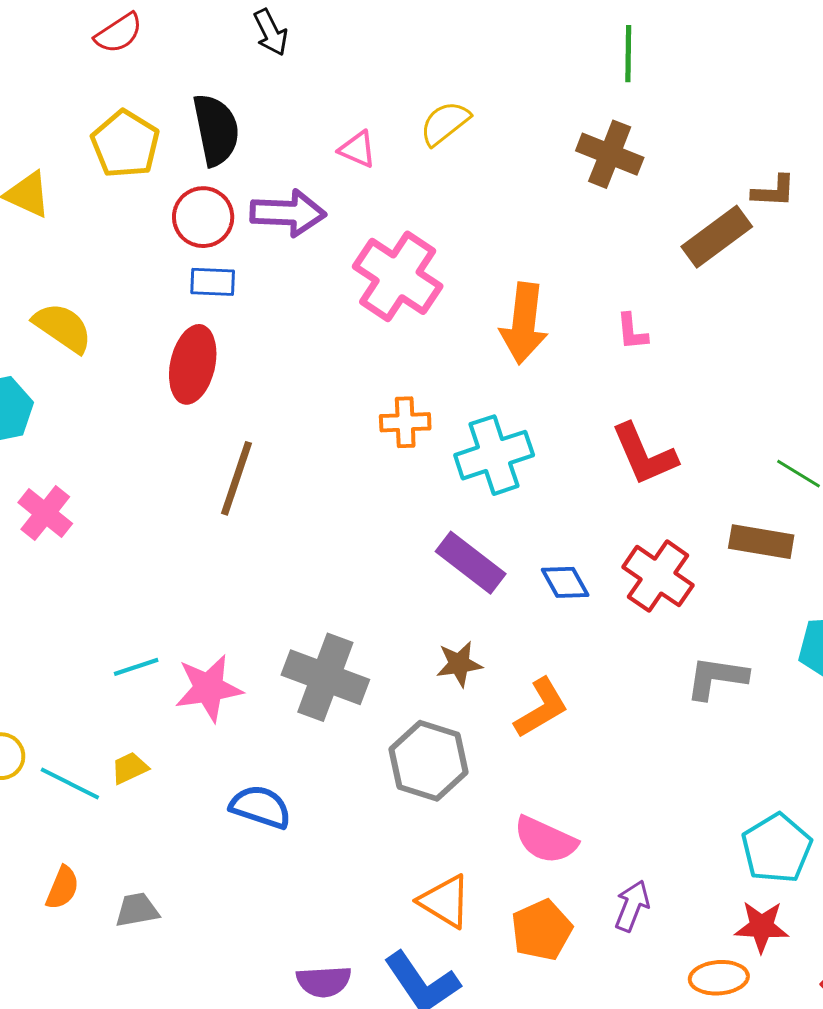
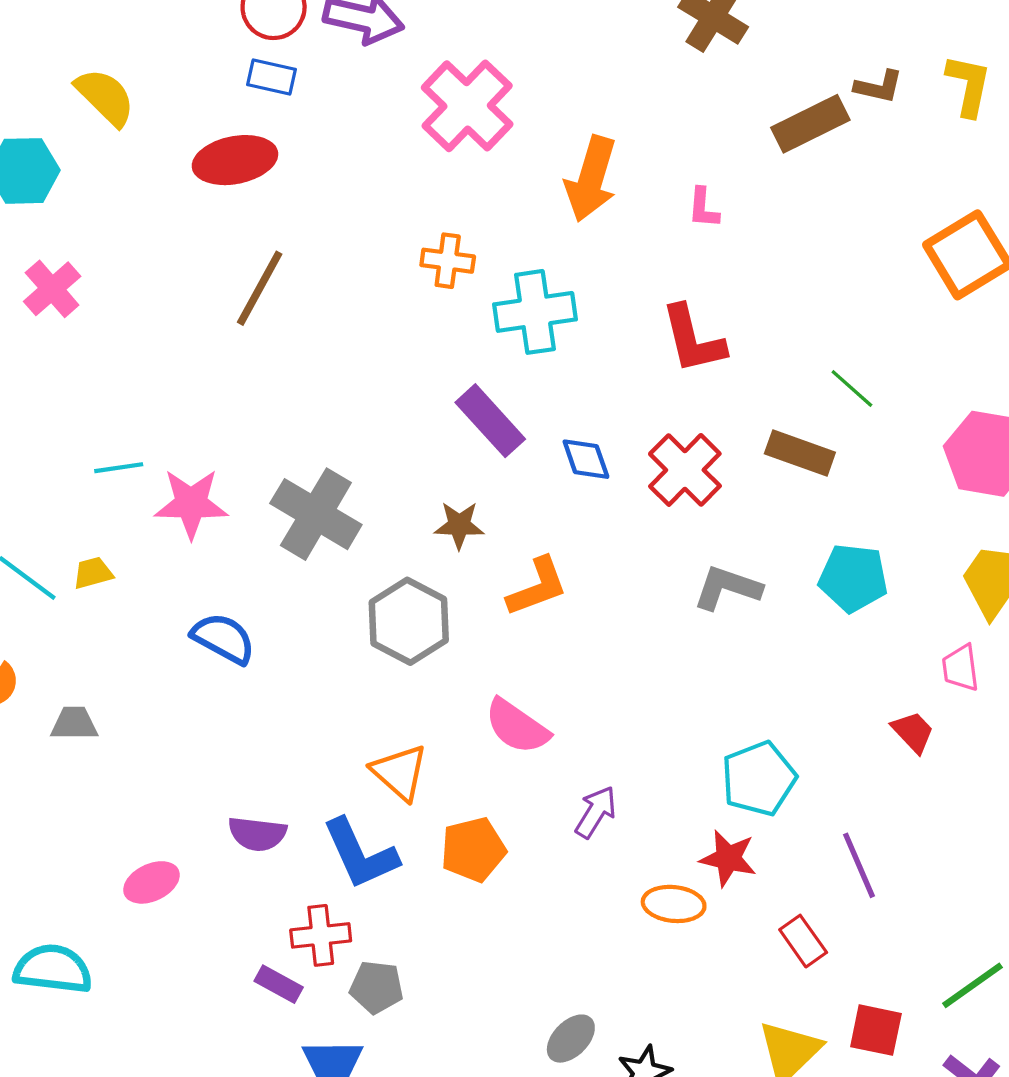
red ellipse: (193, 364) -> (235, 160), turned 56
orange pentagon: (542, 930) -> (473, 850), moved

